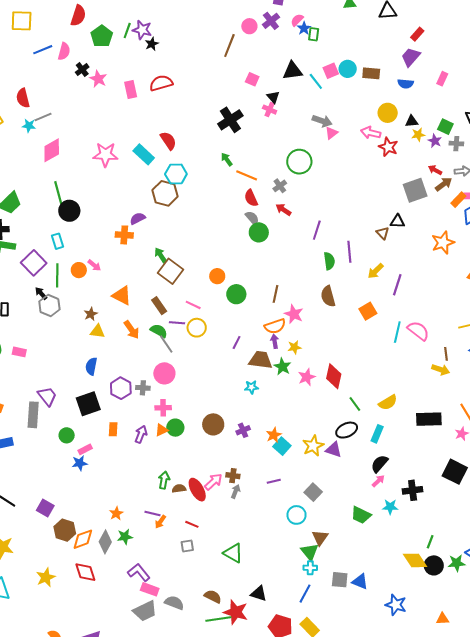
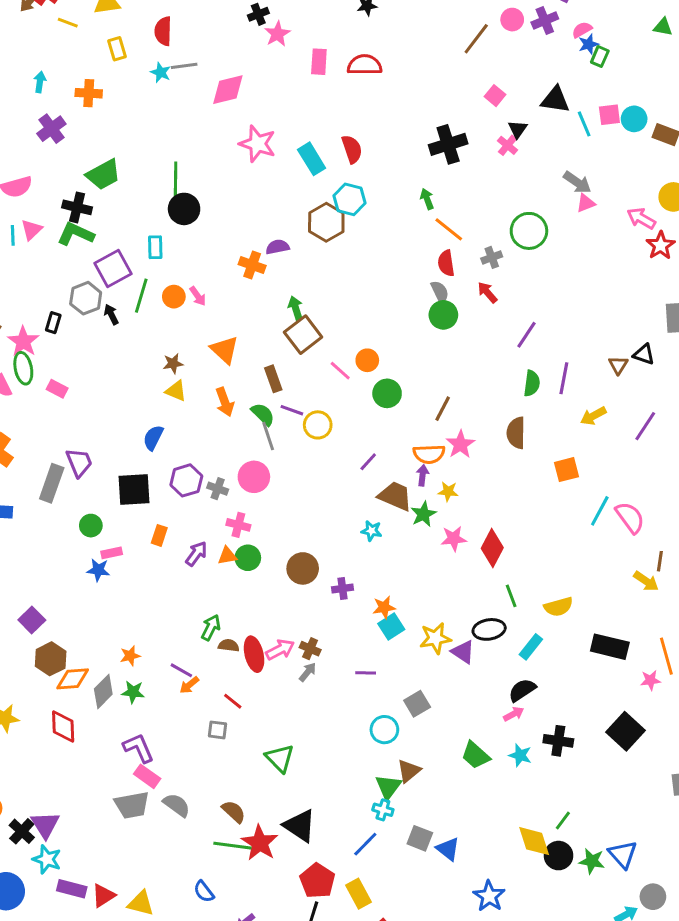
pink diamond: (52, 150) -> (228, 90), moved
purple line: (397, 285) -> (645, 426), moved
gray hexagon: (49, 305) -> (86, 298), moved
pink line: (193, 305) -> (340, 371), moved
black triangle: (259, 594) -> (300, 826), size x1.4

